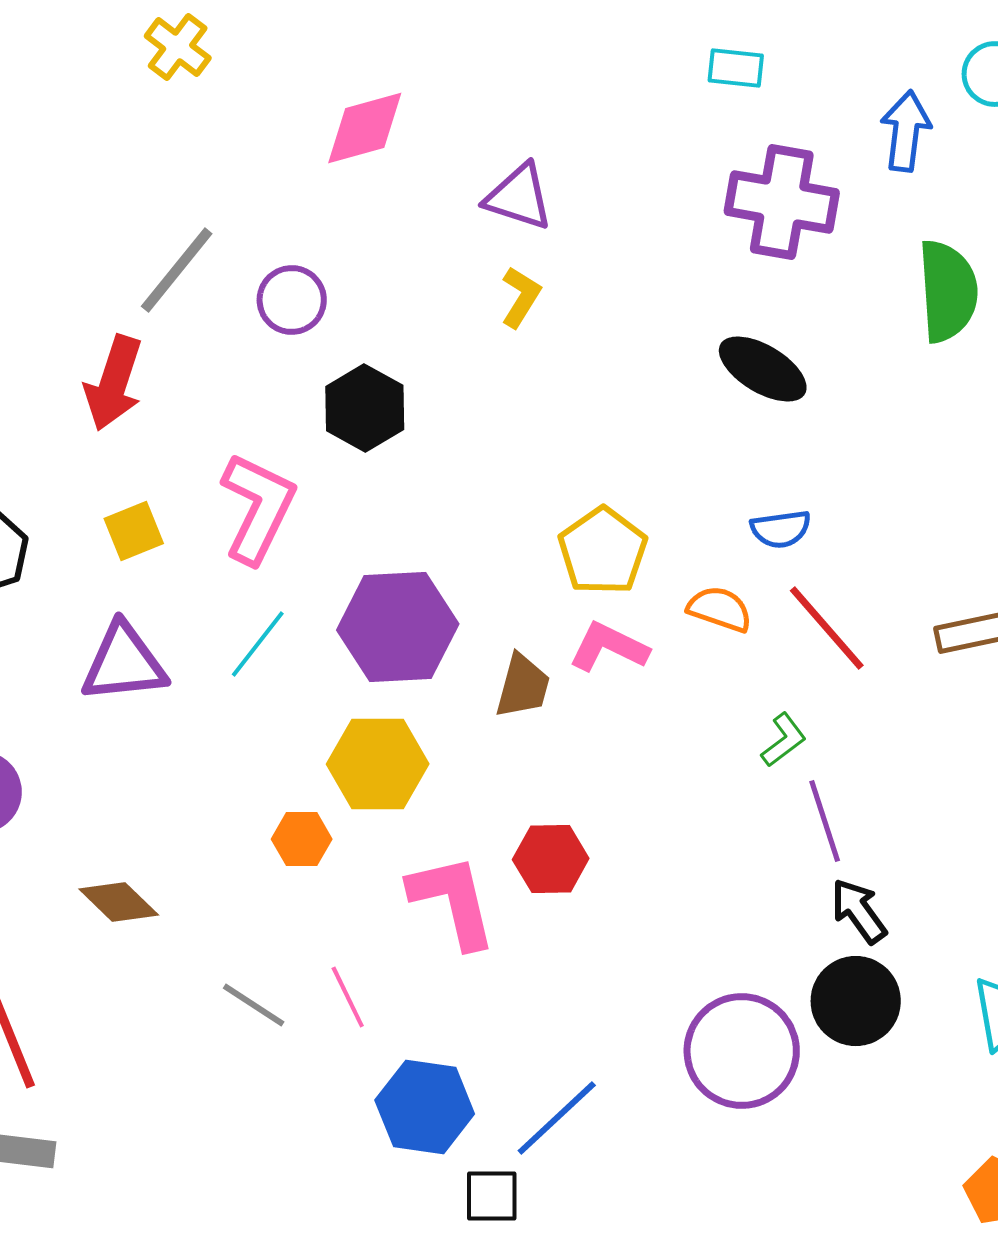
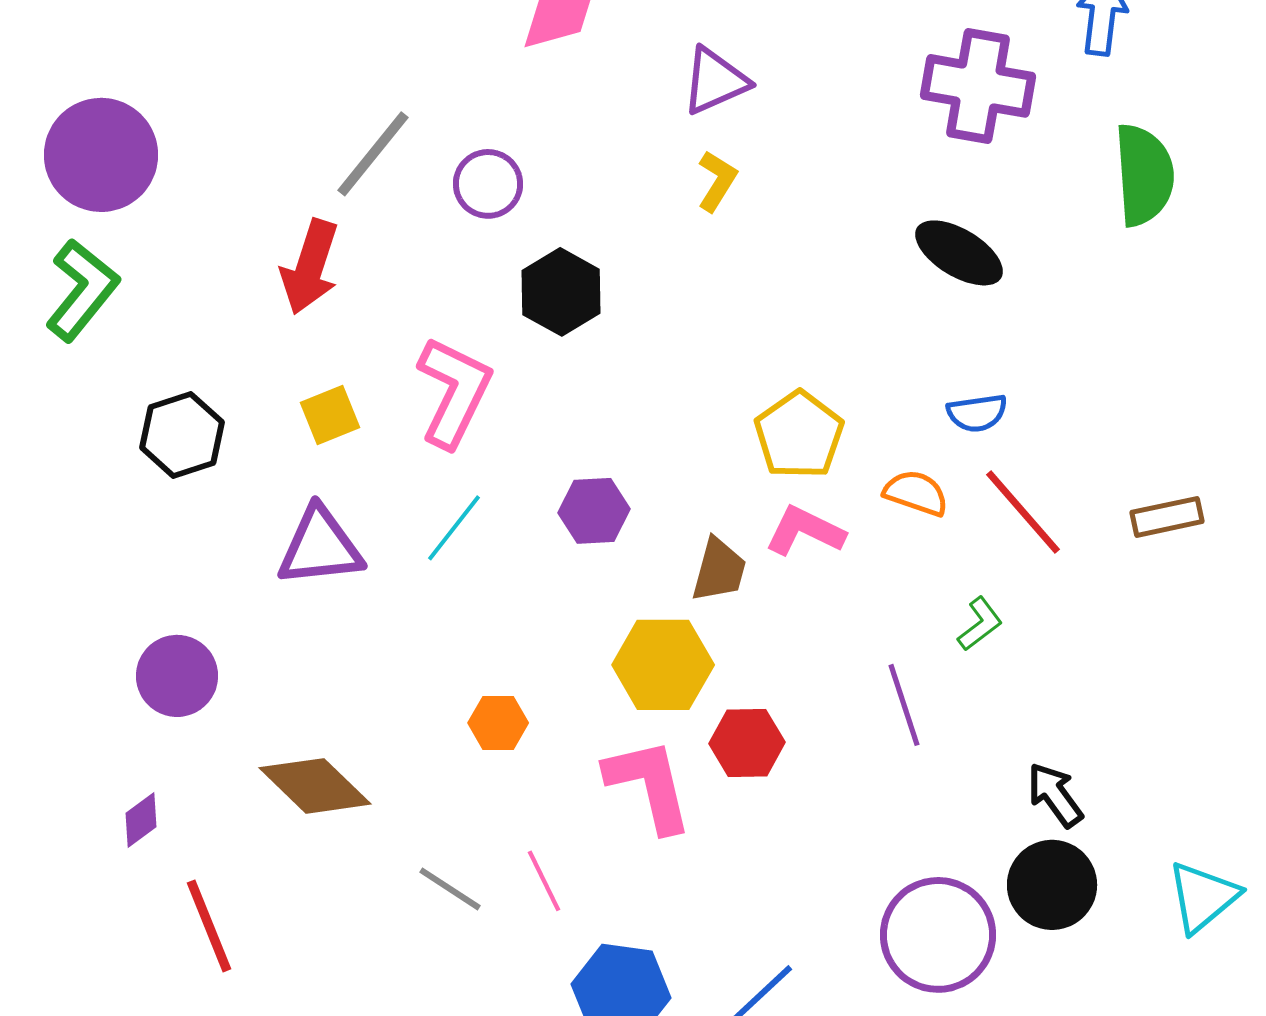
purple triangle: (519, 197) -> (715, 81), turned -42
purple hexagon: (398, 627) -> (594, 511), size x0.6
yellow hexagon: (378, 764) -> (663, 665), moved
purple line: (825, 821) -> (904, 705), moved
brown diamond: (119, 902) -> (315, 786), size x1.4

